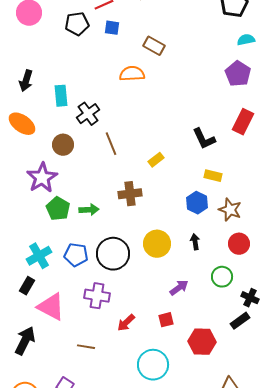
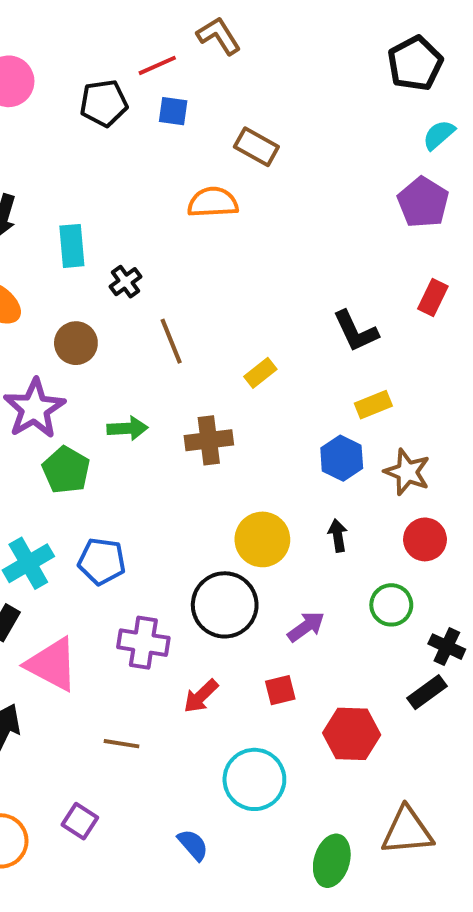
cyan semicircle: (246, 40) -> (439, 135), turned -30
black cross: (88, 114) -> (126, 282), size x0.7
red rectangle: (243, 122) -> (433, 297), size x0.7
yellow rectangle: (213, 176) -> (373, 405), turned -36
green arrow: (89, 210) -> (127, 428), moved
black circle: (113, 254) -> (225, 605), moved

